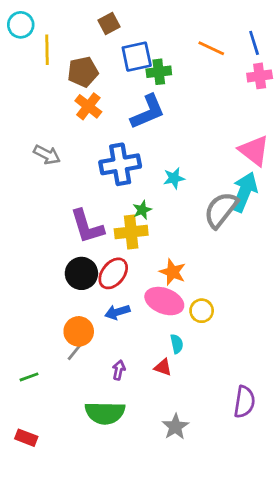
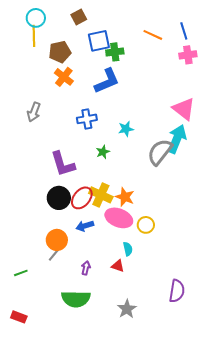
cyan circle: (21, 25) -> (36, 18), moved
gray arrow: (47, 155) -> (34, 112), turned 84
blue cross: (120, 164) -> (87, 119), size x0.7
yellow cross: (131, 232) -> (101, 195), moved, turned 30

